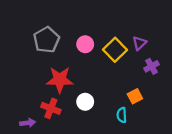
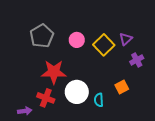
white circle: (85, 102) -> (77, 92), size x1.5
cyan semicircle: (122, 115) -> (99, 100), moved

